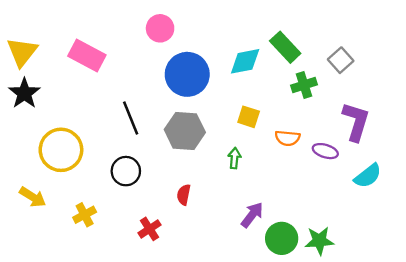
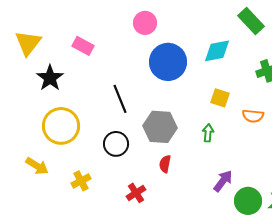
green rectangle: (285, 47) -> (251, 21), moved
pink rectangle: (87, 55) -> (83, 46), size x0.7
black star: (24, 93) -> (50, 78), moved
gray hexagon: (185, 131) -> (160, 127), moved

